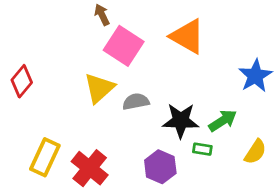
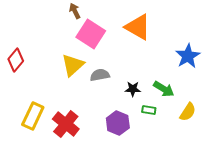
black star: (181, 121) -> (133, 89), size x0.6
green arrow: (223, 121) -> (164, 89), turned 65

